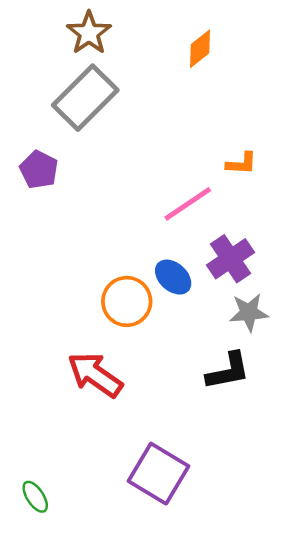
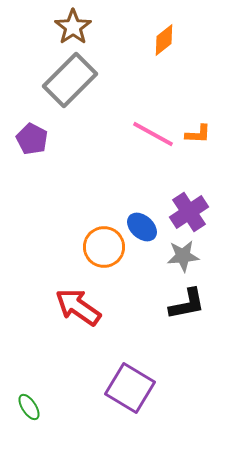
pink line: (188, 204) -> (153, 134), moved, turned 63
gray star: (249, 312) -> (183, 256), moved

